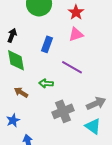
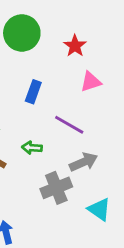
pink triangle: (76, 34) -> (91, 82), moved
gray arrow: (96, 103) -> (84, 162), moved

